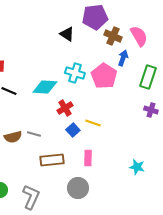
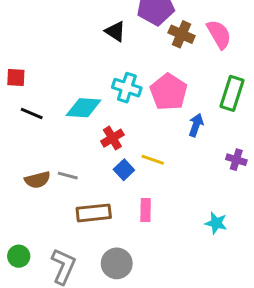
blue arrow: (123, 58) -> (196, 125), moved
purple cross: (151, 110) -> (236, 160), moved
gray circle: (78, 188) -> (117, 263), moved

